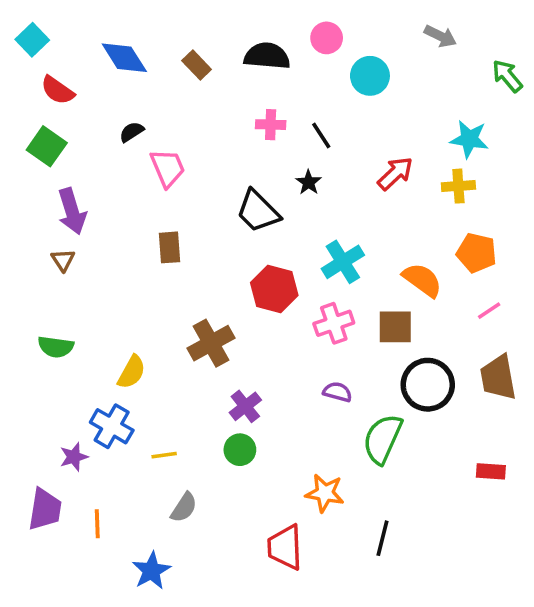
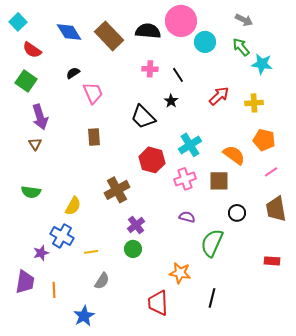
pink circle: (327, 38) -> (181, 21), size x1.8
brown rectangle: (197, 65) -> (109, 36), size x1.8
green arrow: (507, 76) -> (241, 47), moved
cyan star: (469, 139) -> (262, 64), moved
black circle: (428, 385) -> (237, 213), size x0.6

